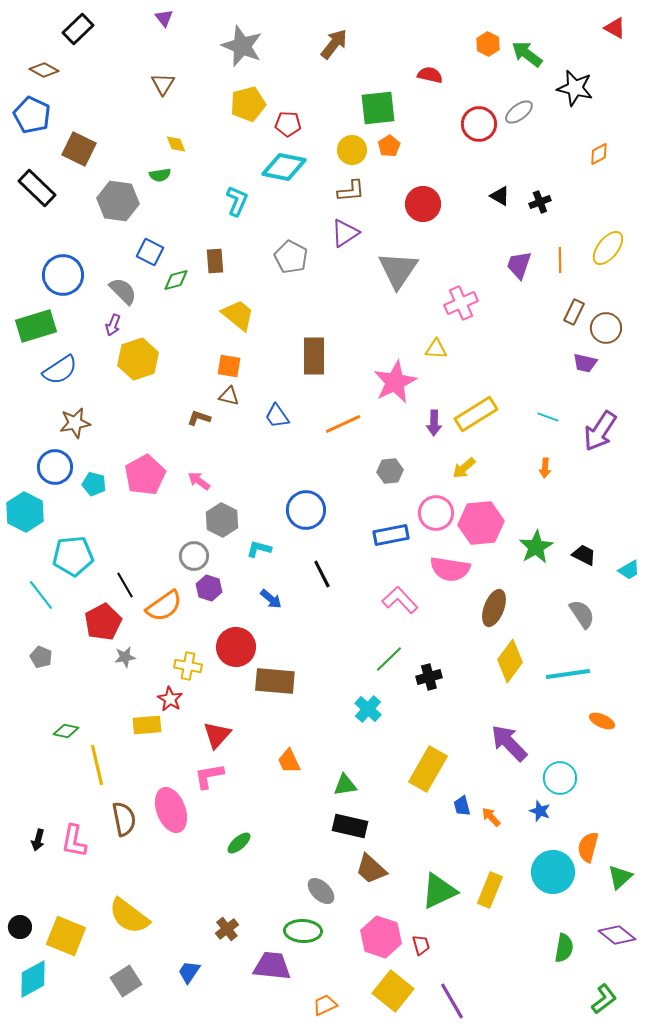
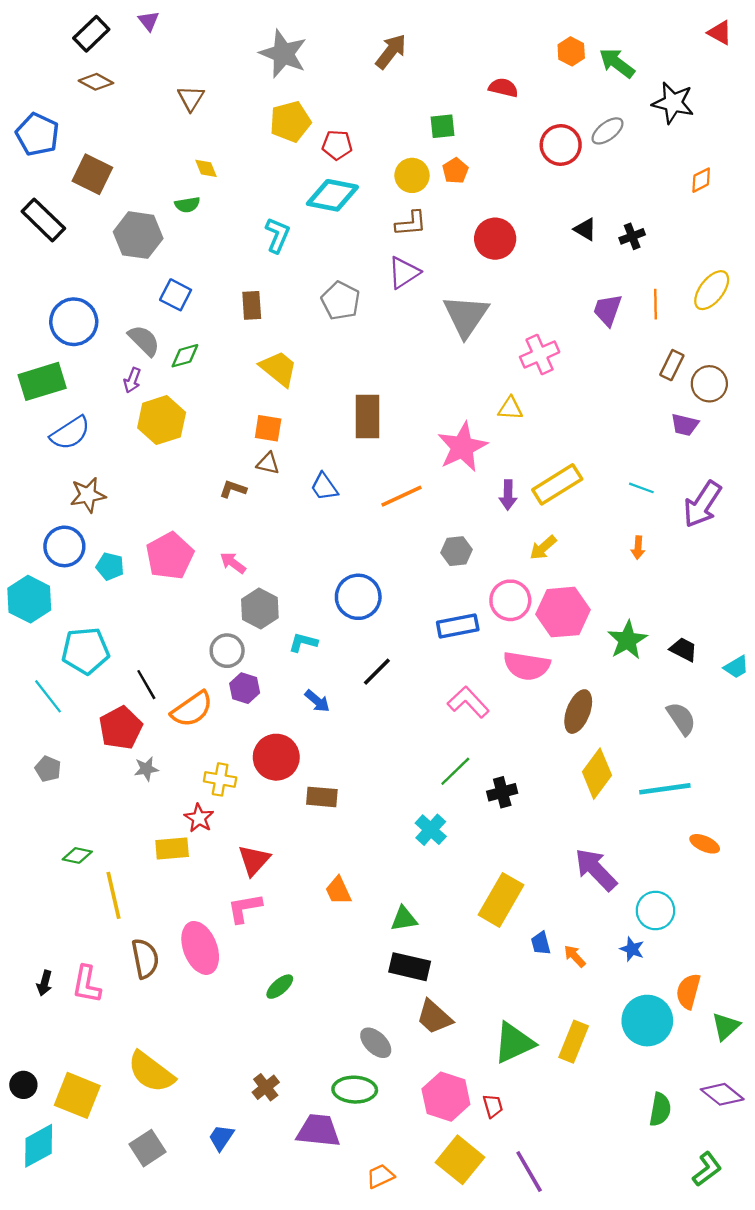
purple triangle: (164, 18) -> (149, 21), moved
brown diamond: (44, 70) -> (96, 82), moved
green square: (378, 108) -> (442, 126), size x0.6
green diamond: (176, 280) -> (185, 356), moved
black line: (322, 574) -> (377, 672), turned 72
brown rectangle: (275, 681) -> (322, 797), size x0.7

